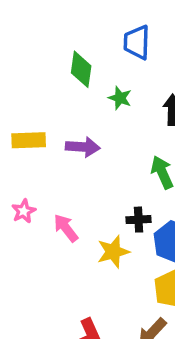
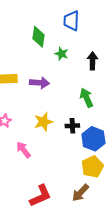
pink arrow: (66, 228) -> (23, 150), moved
yellow star: (113, 252) -> (43, 122), moved

